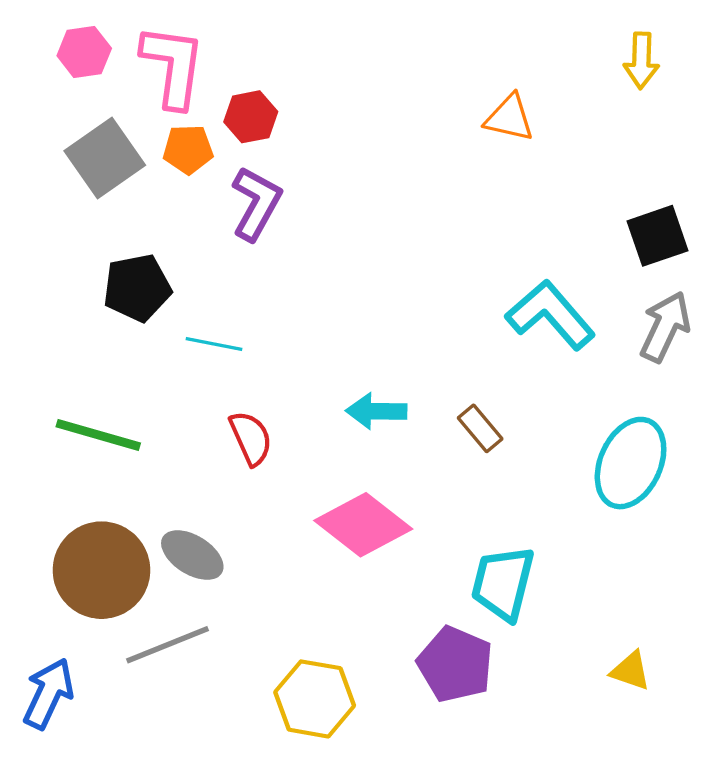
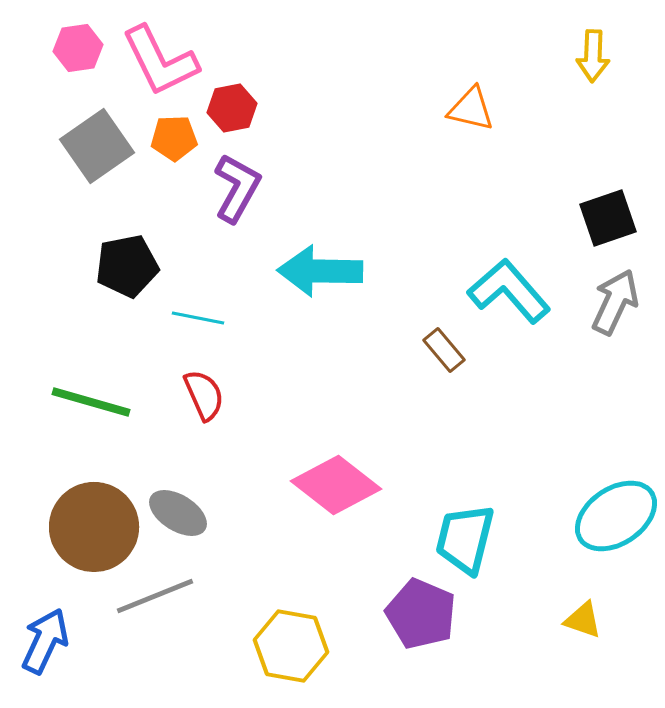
pink L-shape: (173, 66) -> (160, 61), turned 146
cyan arrow: (376, 411) -> (320, 271), moved, size x1.5
brown rectangle: (480, 428) -> (444, 350), moved
red semicircle: (251, 438) -> (204, 395), moved
cyan ellipse: (631, 463) -> (616, 516), moved, turned 32

